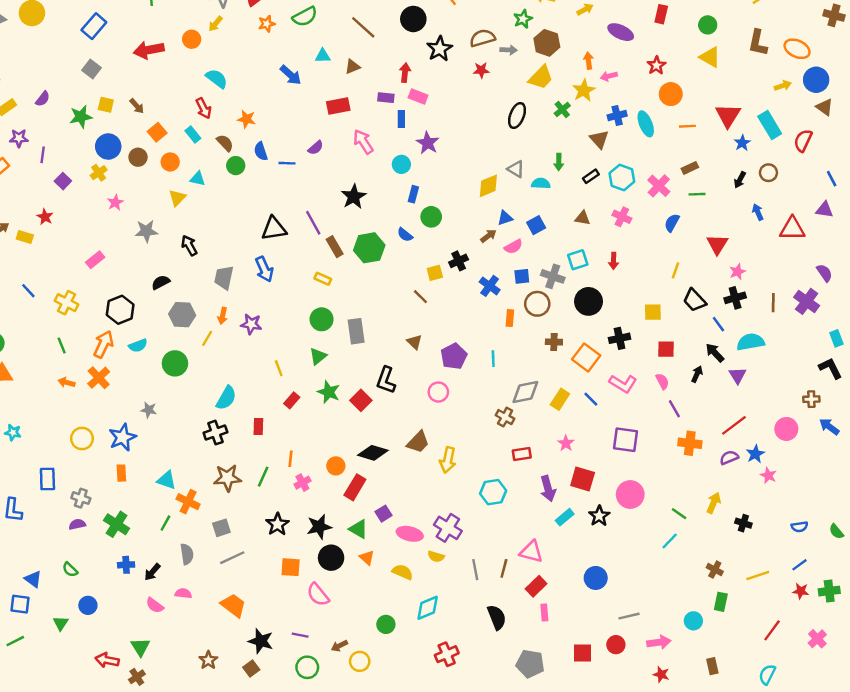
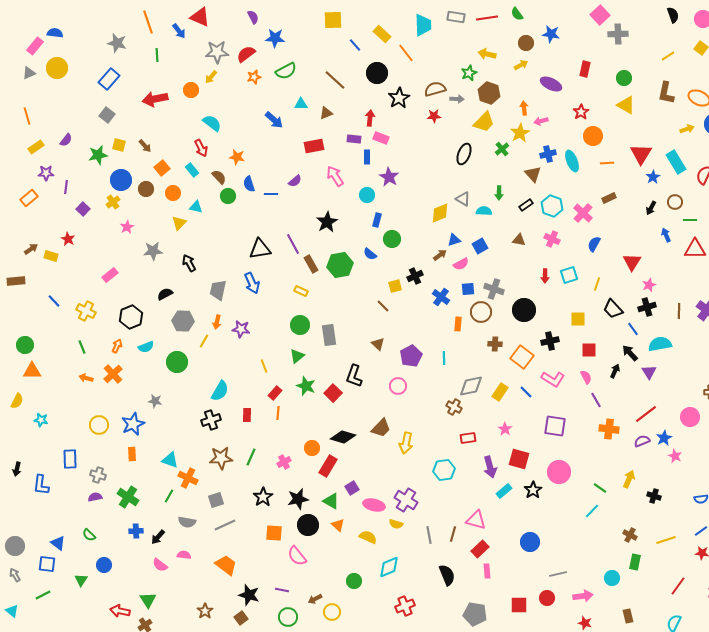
green line: (697, 194) -> (690, 220), moved
cyan square: (578, 260) -> (569, 275), moved
orange arrow: (103, 344) -> (117, 346), size x0.6
orange line: (291, 459) -> (278, 413), moved
gray semicircle: (187, 554) -> (187, 522), turned 108

